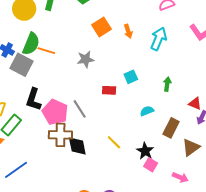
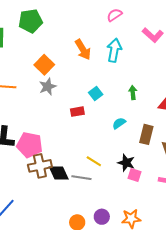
orange square: (102, 27) -> (44, 65), moved
orange arrow: (128, 31) -> (83, 50), size x1.5
gray line: (80, 109) -> (81, 178), moved, turned -36

